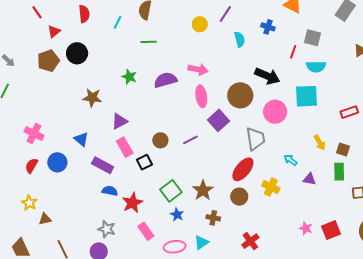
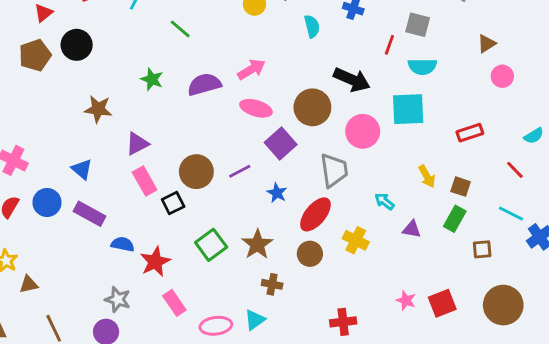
green line: (149, 42) -> (180, 29), turned 42
pink arrow: (198, 69) -> (251, 69), turned -42
pink ellipse: (201, 96) -> (256, 108), turned -65
brown circle: (160, 140) -> (196, 172), size x1.5
purple rectangle: (103, 165) -> (89, 214), moved
green rectangle: (339, 172) -> (455, 219), turned 30
blue star: (177, 215) -> (277, 193), moved
red cross: (250, 241) -> (343, 322), moved, turned 30

